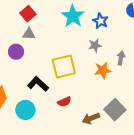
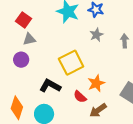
orange star: (103, 70) -> (96, 83), moved
red semicircle: (64, 102) -> (80, 97), turned 80
brown arrow: (91, 118) -> (98, 110), moved

